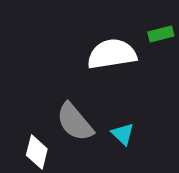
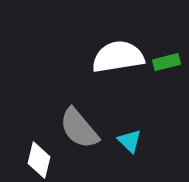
green rectangle: (161, 34) -> (166, 62), moved

